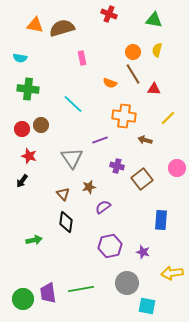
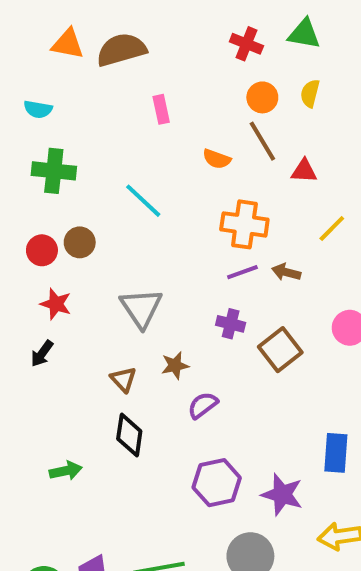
red cross: (109, 14) -> (246, 44), moved
purple line: (100, 140) -> (242, 272), moved
blue rectangle: (161, 220) -> (336, 453), moved
purple star: (143, 252) -> (282, 495), size x1.5

